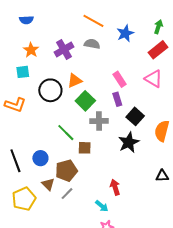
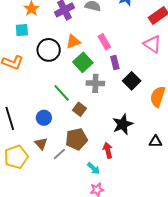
pink rectangle: (120, 79) -> (104, 42), moved
black star: (129, 142) -> (123, 124), moved
brown square: (85, 148) -> (80, 109), turned 32
blue circle: (40, 158) -> (44, 118), moved
brown pentagon: (66, 171) -> (76, 139), moved

